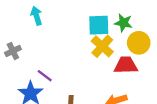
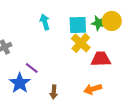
cyan arrow: (36, 16) -> (45, 22), moved
yellow circle: (139, 43) -> (112, 21), moved

